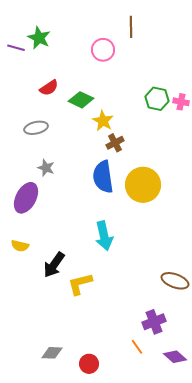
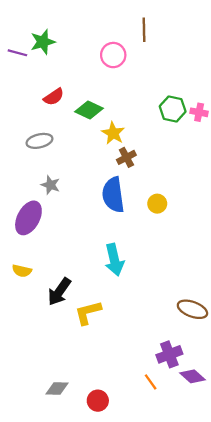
green star: (39, 38) -> (43, 42), turned 30
yellow circle: (143, 185) -> (157, 204), size x0.5
purple diamond: (175, 357) -> (192, 376), moved

